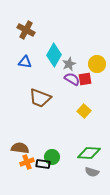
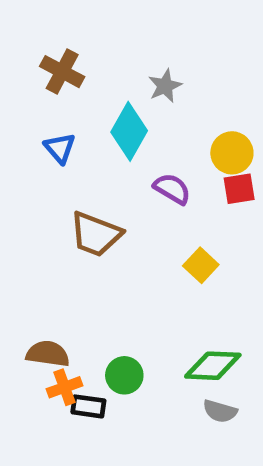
blue triangle: (25, 62) -> (60, 148), turned 40
gray star: (69, 64) -> (165, 86), moved
red square: (85, 79) -> (239, 189), moved
black rectangle: (43, 164) -> (88, 406), moved

